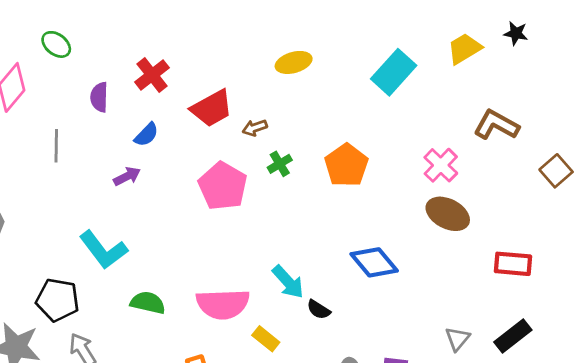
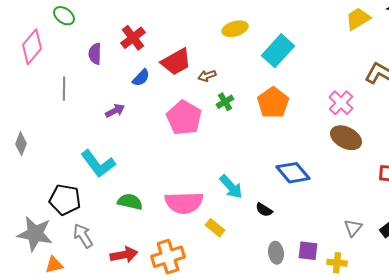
cyan rectangle: (394, 72) -> (278, 51), moved
blue semicircle: (146, 135) -> (141, 78), moved
black semicircle: (319, 310) -> (264, 210), moved

